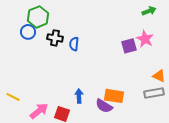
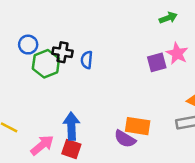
green arrow: (149, 11) -> (168, 18), moved
green hexagon: (38, 17) -> (46, 64), moved
blue arrow: (79, 96) -> (71, 126), moved, size x1.5

